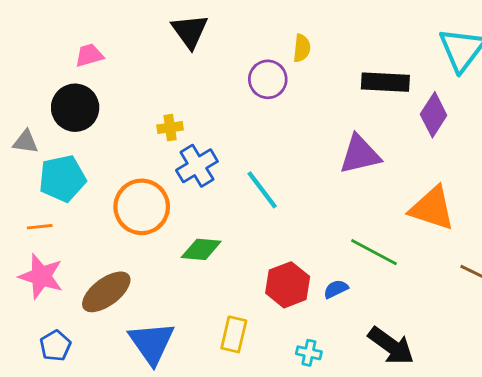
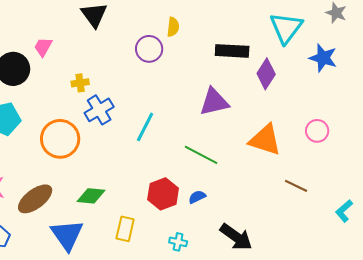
pink trapezoid: (89, 55) -> (43, 47), moved, turned -45
cyan line: (262, 190) -> (145, 127), turned 64
green diamond: (201, 249) -> (91, 196), moved
green line: (374, 252) -> (201, 155), moved

